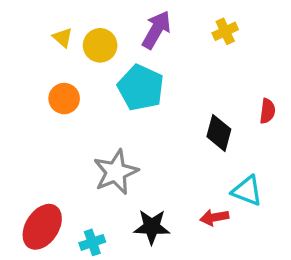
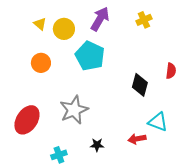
red ellipse: (42, 227) -> (27, 120), moved
black star: (152, 227) -> (97, 145), size x0.6

